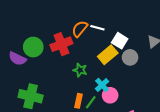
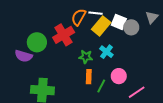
yellow rectangle: (108, 55) -> (101, 26), moved
gray circle: (130, 57) -> (131, 27), moved
cyan cross: (102, 85) -> (106, 52), moved
orange rectangle: (79, 101) -> (89, 77), moved

